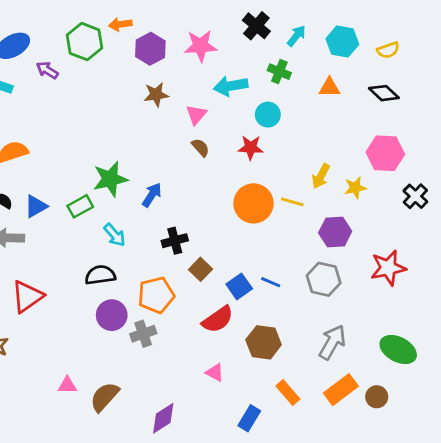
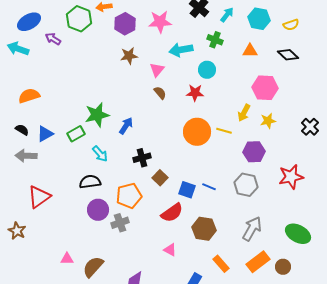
pink hexagon: (385, 153) -> (265, 88), moved
blue square: (239, 286) -> (187, 190), turned -36

